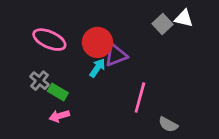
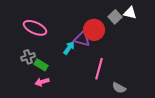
red circle: (97, 42) -> (94, 30), moved
purple triangle: (116, 55) -> (82, 39), turned 36
gray cross: (39, 81) -> (28, 57), turned 32

